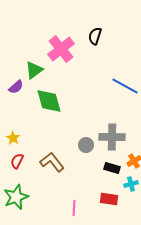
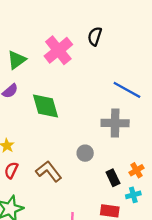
green triangle: (34, 70) -> (17, 60), moved
gray cross: (112, 137) -> (115, 123), moved
black rectangle: (112, 168) -> (113, 178), turned 49

